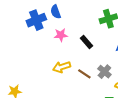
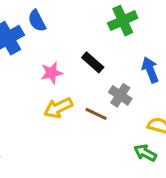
pink star: (61, 35) -> (52, 73), moved
gray cross: (104, 72) -> (120, 95), moved

